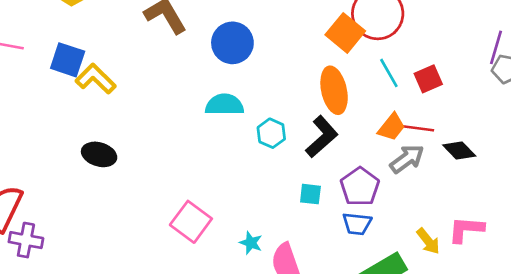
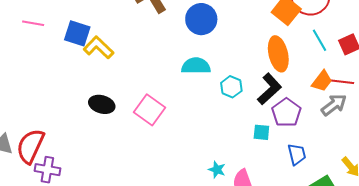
purple pentagon: (360, 187) -> (286, 113), moved
pink square: (191, 222) -> (149, 110), moved
blue trapezoid: (357, 224) -> (297, 154), turned -110

